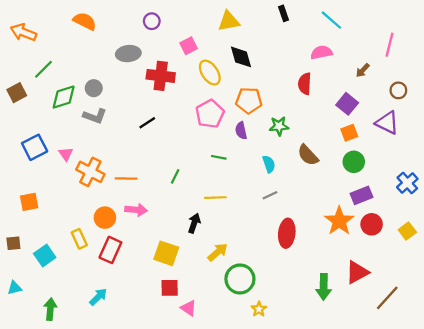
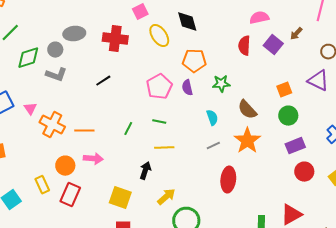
gray ellipse: (128, 54) -> (74, 34), moved
purple square: (347, 104) -> (273, 45), moved
pink pentagon: (210, 114) -> (159, 87), moved
green line: (219, 157) -> (159, 122), moved
orange star: (339, 221) -> (247, 141), moved

